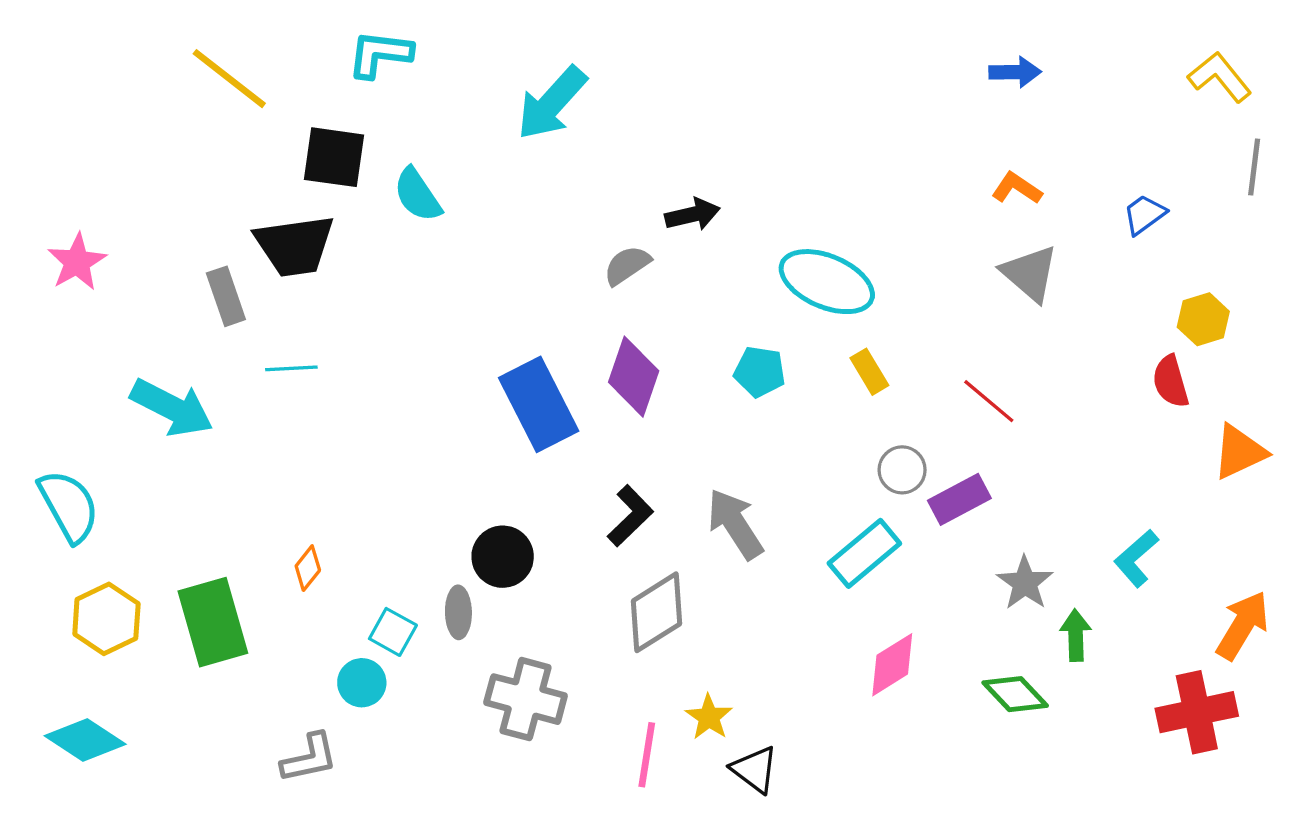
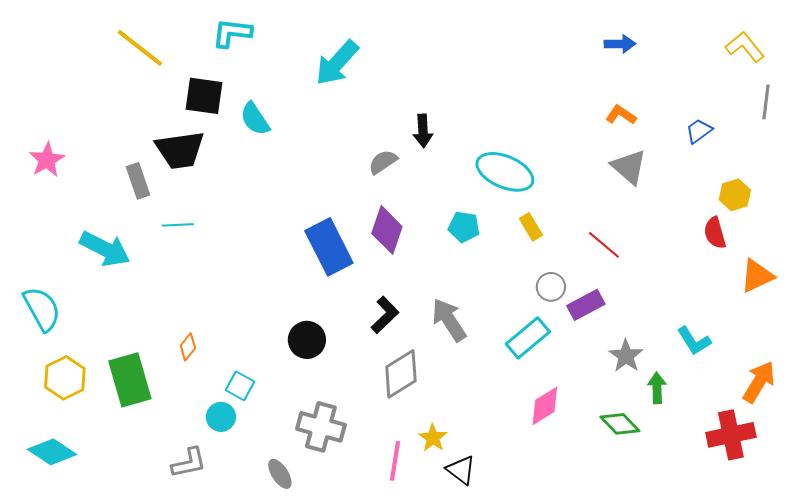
black arrow: (693, 214) -> (423, 131), turned 100
cyan L-shape: (1136, 558) -> (694, 341), turned -81
gray ellipse: (458, 612) -> (280, 474), moved, turned -32

